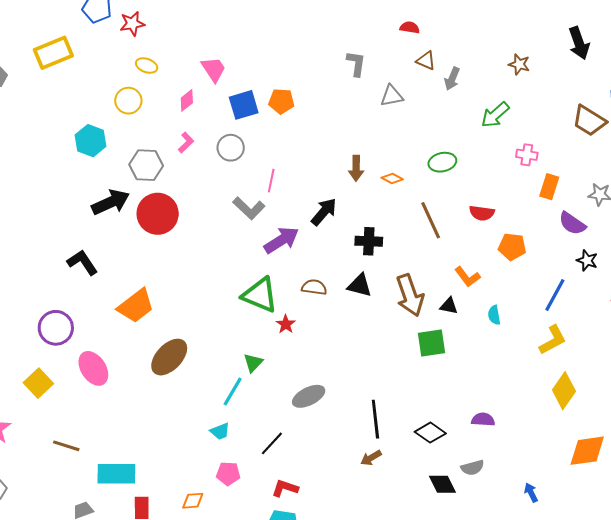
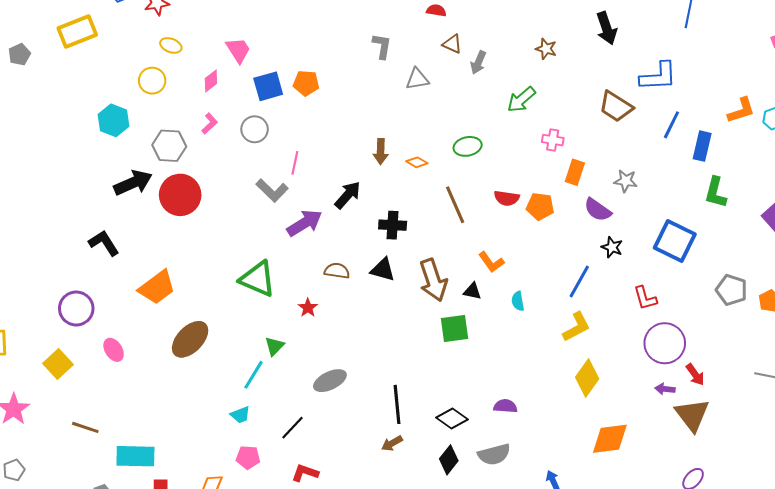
orange pentagon: (512, 247) -> (540, 206), moved
green triangle: (260, 295) -> (258, 279), moved
pink ellipse: (93, 368) -> (114, 350), size x0.7
gray semicircle: (472, 468) -> (494, 454), size x1.4
black diamond: (442, 484) -> (449, 460), moved, turned 64

